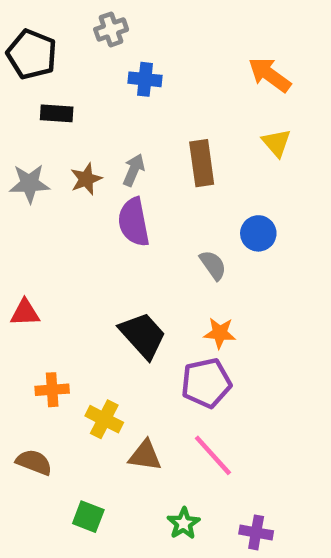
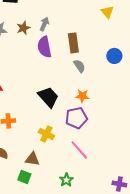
brown rectangle: (202, 163) -> (73, 43), moved
blue circle: (258, 233) -> (114, 56), moved
yellow cross: (104, 419) -> (46, 134), moved
brown triangle: (145, 455) -> (32, 159), moved
purple cross: (256, 532) -> (119, 184), moved

